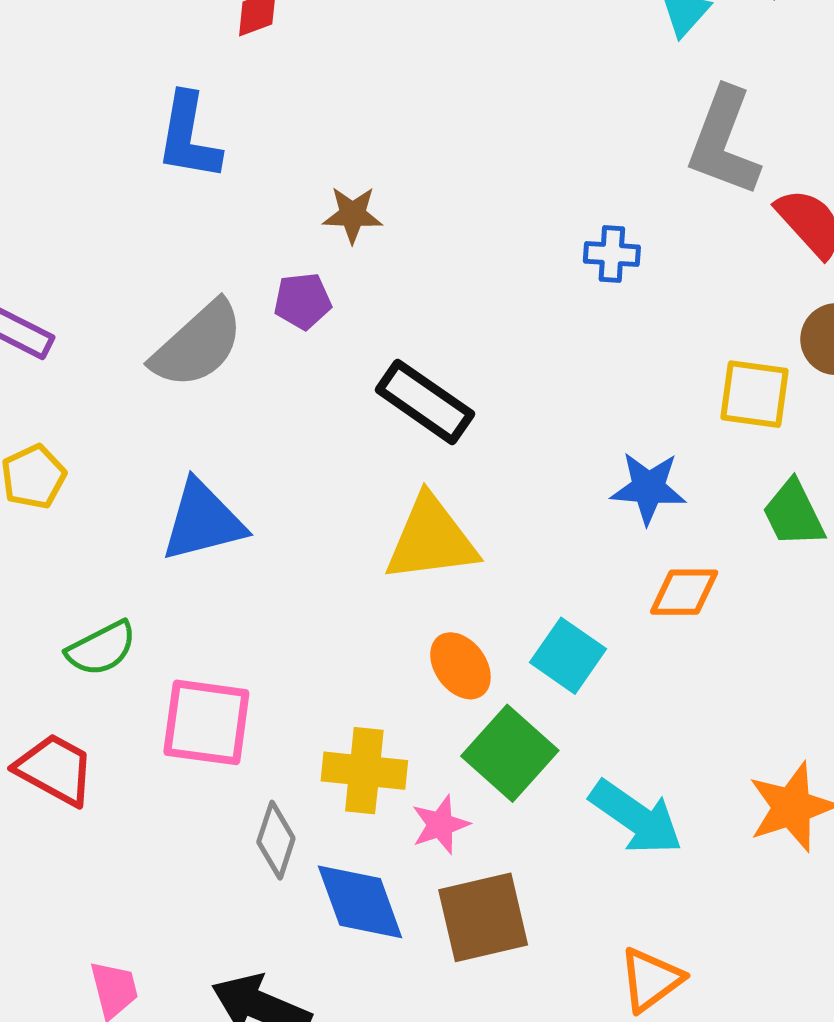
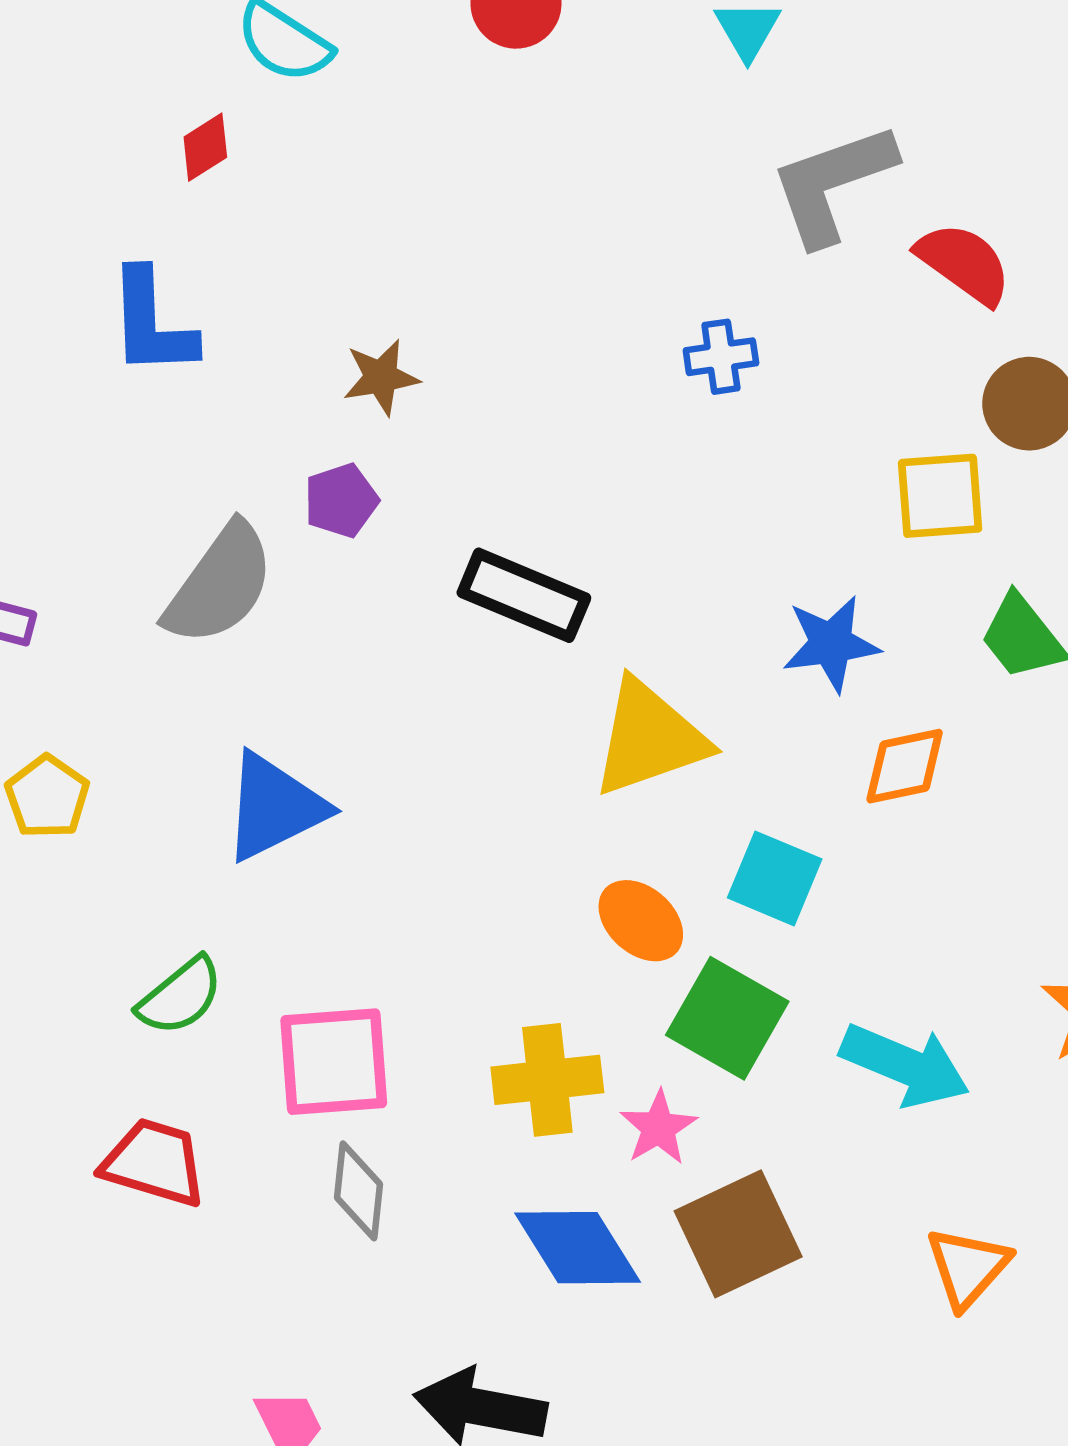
gray L-shape: (724, 142) -> (832, 184), turned 62
yellow triangle: (431, 539) -> (649, 738), moved
gray diamond: (276, 840) -> (358, 1191), moved

